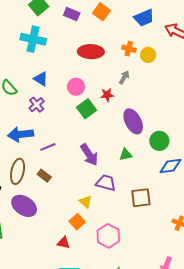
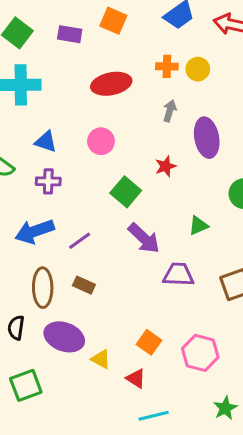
red star: (107, 95) -> (166, 166), moved
purple cross: (37, 105) -> (48, 181), turned -35
green square: (87, 109) -> (126, 192), moved
purple ellipse: (133, 121) -> (207, 138), moved, turned 30
yellow triangle: (86, 202) -> (101, 359), moved
red triangle: (64, 243) -> (136, 378), turned 32

